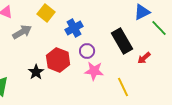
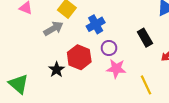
gray arrow: (22, 32) -> (53, 28), moved
black rectangle: (122, 41) -> (145, 38), size x0.7

